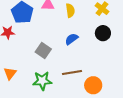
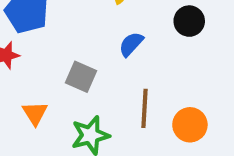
orange triangle: (10, 73) -> (35, 113), moved
brown line: (72, 73) -> (144, 108), turned -66

